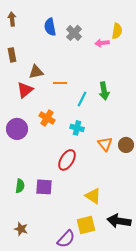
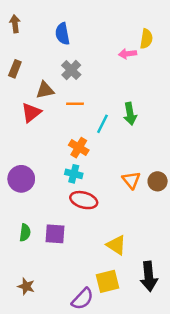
gray cross: (74, 33) -> (71, 70), moved
brown rectangle: (12, 55) -> (15, 69), turned 32
orange cross: (47, 118) -> (79, 148), moved
cyan cross: (77, 128) -> (74, 174), moved
purple circle: (17, 129) -> (21, 179), moved
red ellipse: (67, 160) -> (84, 200), turned 75
black arrow: (119, 221) -> (149, 276), turned -105

